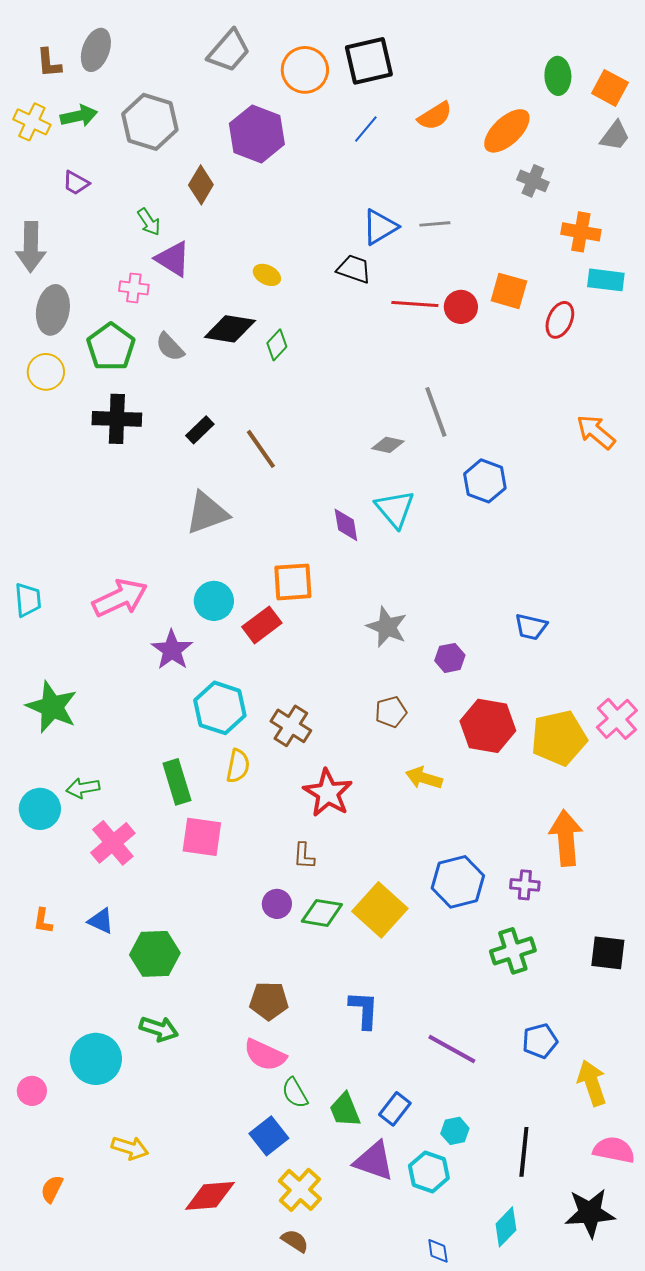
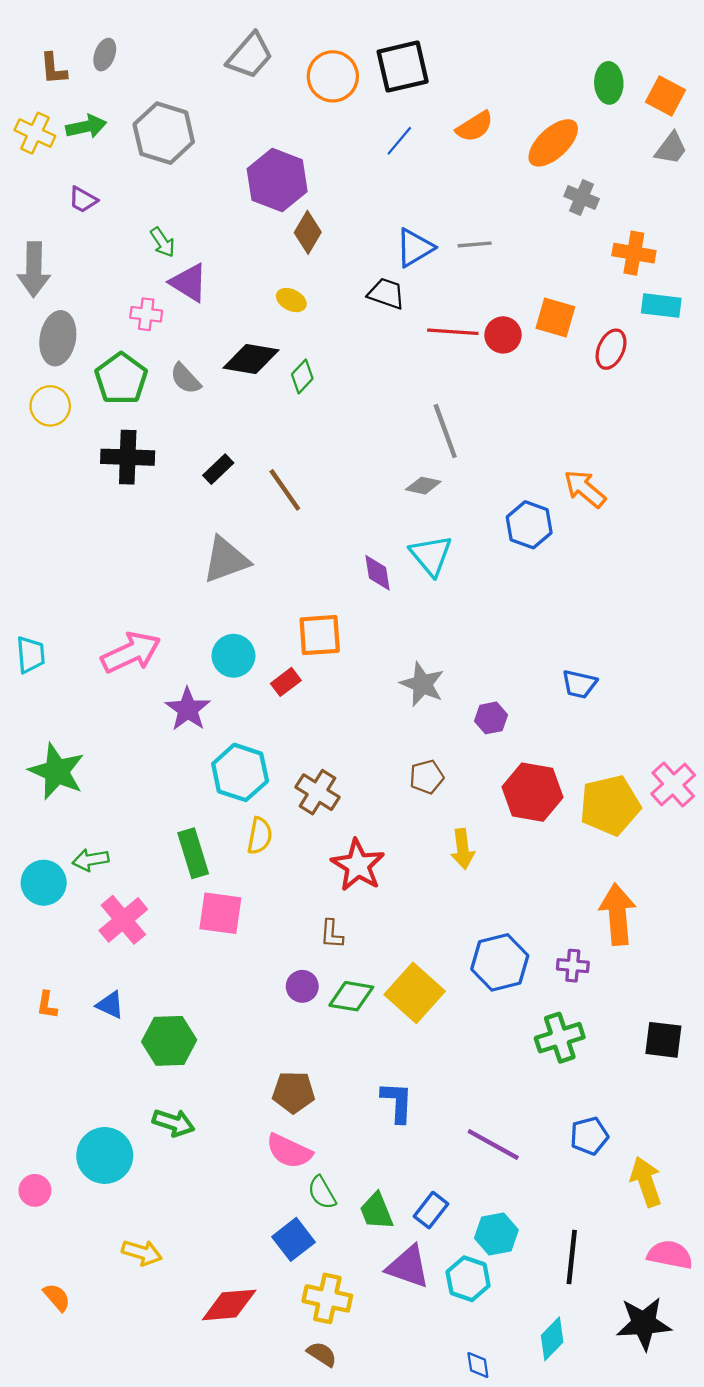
gray ellipse: (96, 50) -> (105, 55), size x0.7
purple hexagon: (257, 134) -> (277, 180), moved
brown diamond: (201, 185) -> (308, 232), moved
gray line: (436, 412) -> (445, 431), moved
orange arrow: (596, 432) -> (585, 489), moved
red rectangle: (262, 625) -> (286, 682), size x0.7
yellow arrow: (424, 778) -> (463, 849), turned -114
cyan hexagon: (455, 1131) -> (496, 1234), size x1.4
orange semicircle: (52, 1189) -> (57, 1297), turned 112
yellow cross: (300, 1190) -> (327, 1298), turned -30

